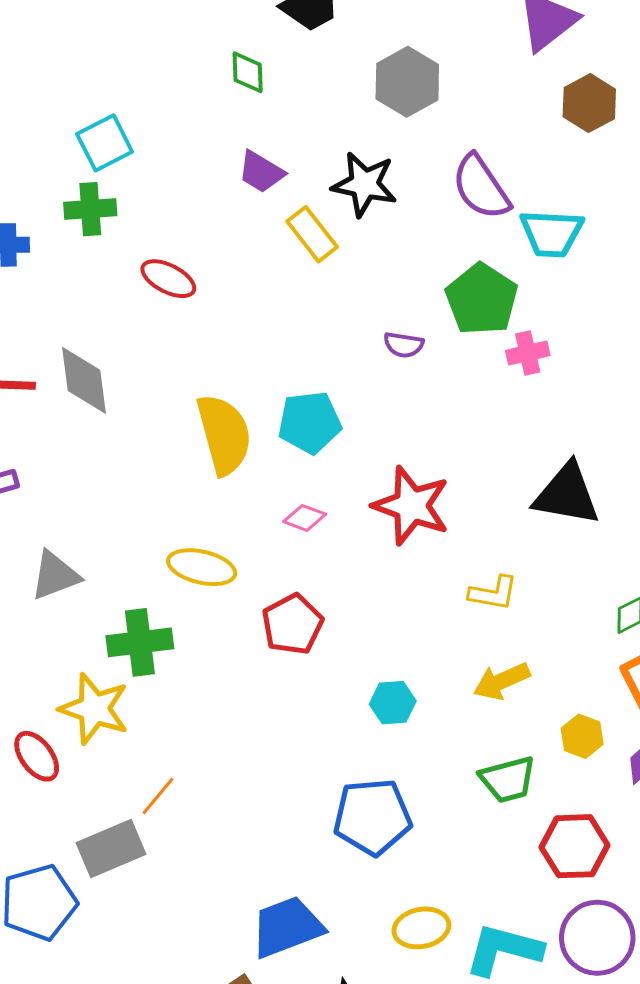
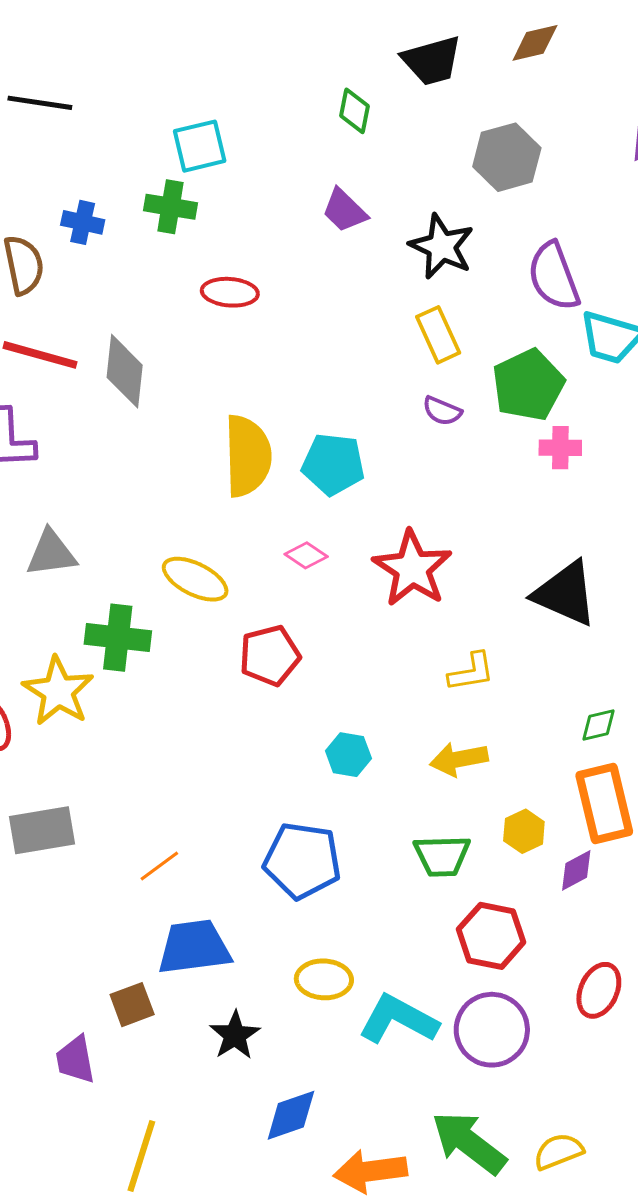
yellow rectangle: (312, 234) -> (438, 335), moved
red ellipse: (168, 279) -> (230, 292), turned -36
yellow L-shape: (493, 593) -> (471, 672), turned -33
orange line: (158, 796) -> (159, 866), moved

